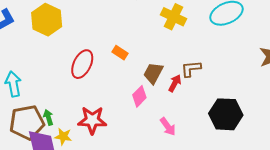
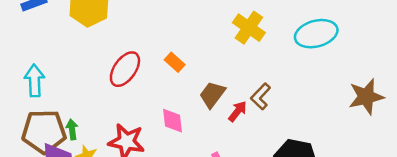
brown L-shape: (191, 69) -> (261, 96), turned -50
pink diamond: (139, 96) -> (173, 121), moved, turned -60

